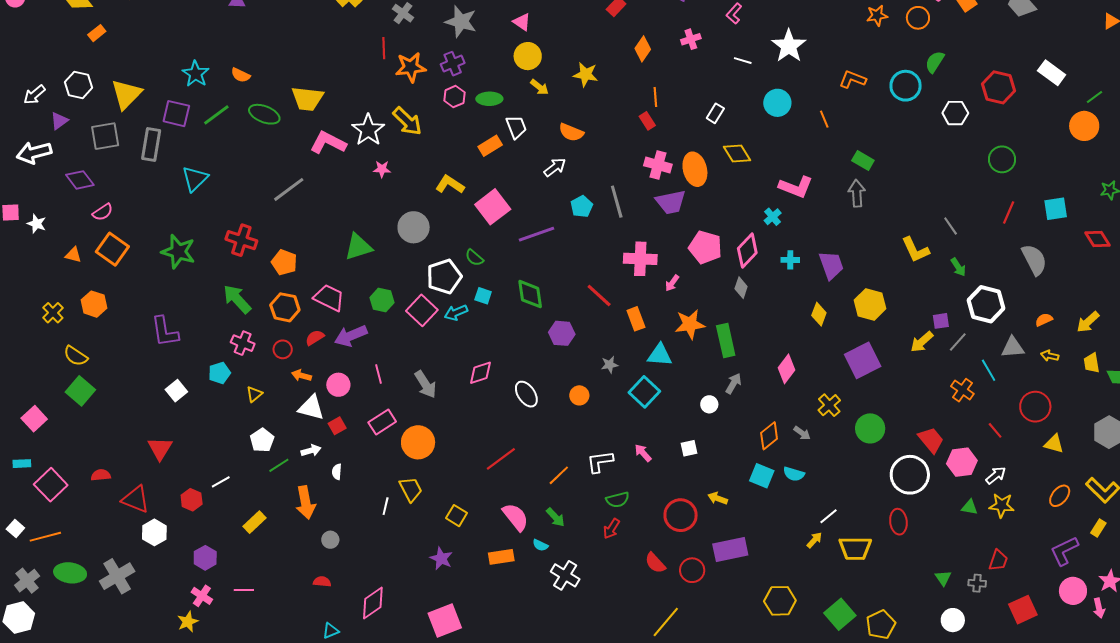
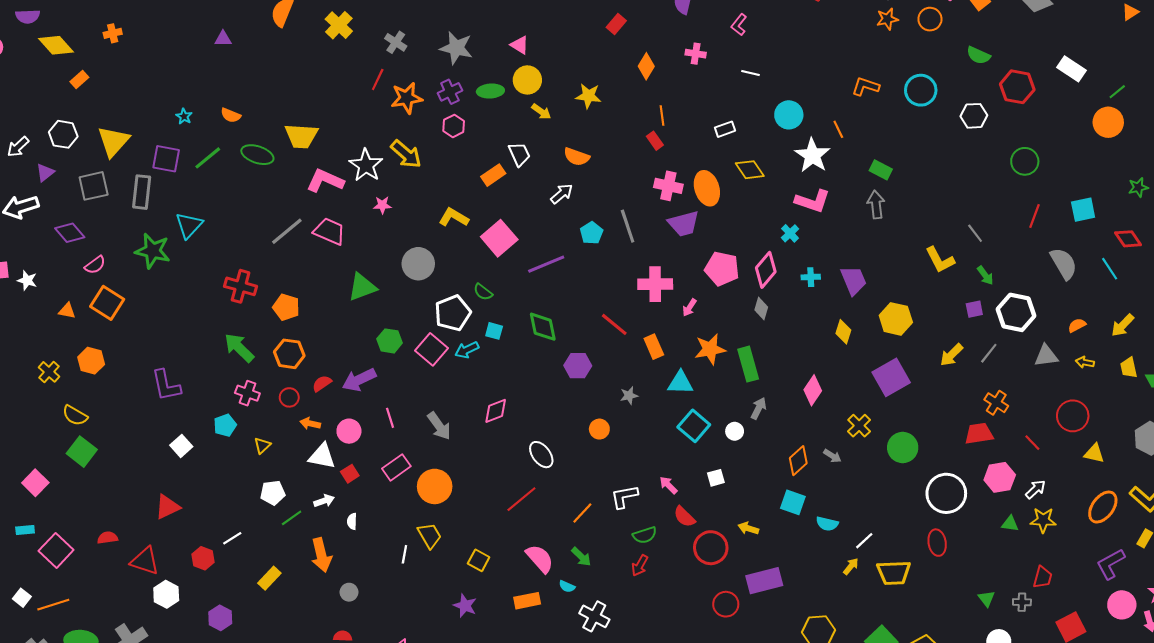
pink cross: (691, 39) -> (696, 54), turned 30
white star: (789, 46) -> (812, 155), moved
red line: (384, 48) -> (378, 80), turned 30
green semicircle: (935, 62) -> (978, 55), moved, turned -95
cyan star: (196, 74) -> (184, 116), size x0.6
green ellipse: (489, 99) -> (490, 91), moved
white rectangle: (715, 113) -> (725, 129), turned 42
green star: (178, 252) -> (153, 251), moved
pink trapezoid: (329, 298) -> (329, 231), moved
purple square: (941, 321) -> (974, 309), moved
cyan line: (989, 370) -> (1110, 269), moved
cyan square: (644, 392) -> (694, 426), moved
white ellipse: (526, 394) -> (541, 455), moved
white pentagon: (262, 440) -> (273, 493), turned 30
red trapezoid: (931, 440) -> (979, 434), moved, turned -56
red triangle: (160, 449) -> (167, 507), turned 36
cyan semicircle: (794, 474) -> (827, 524), moved
orange ellipse: (1060, 496) -> (1103, 507), size x1.4
red semicircle: (655, 563) -> (684, 517), moved

